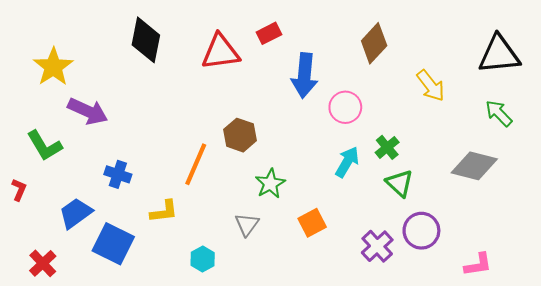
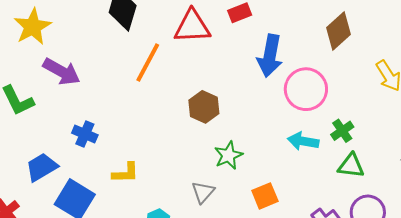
pink circle: (345, 107) -> (306, 89), size x1.4
cyan arrow: (347, 162) -> (303, 141), turned -116
orange line: (196, 164) -> (148, 62), moved
green triangle: (400, 183) -> (351, 166), turned -40

